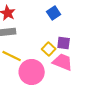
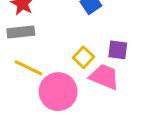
purple square: (64, 43) -> (118, 50), moved

